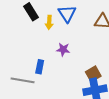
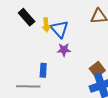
blue triangle: (67, 14) -> (59, 29), moved

